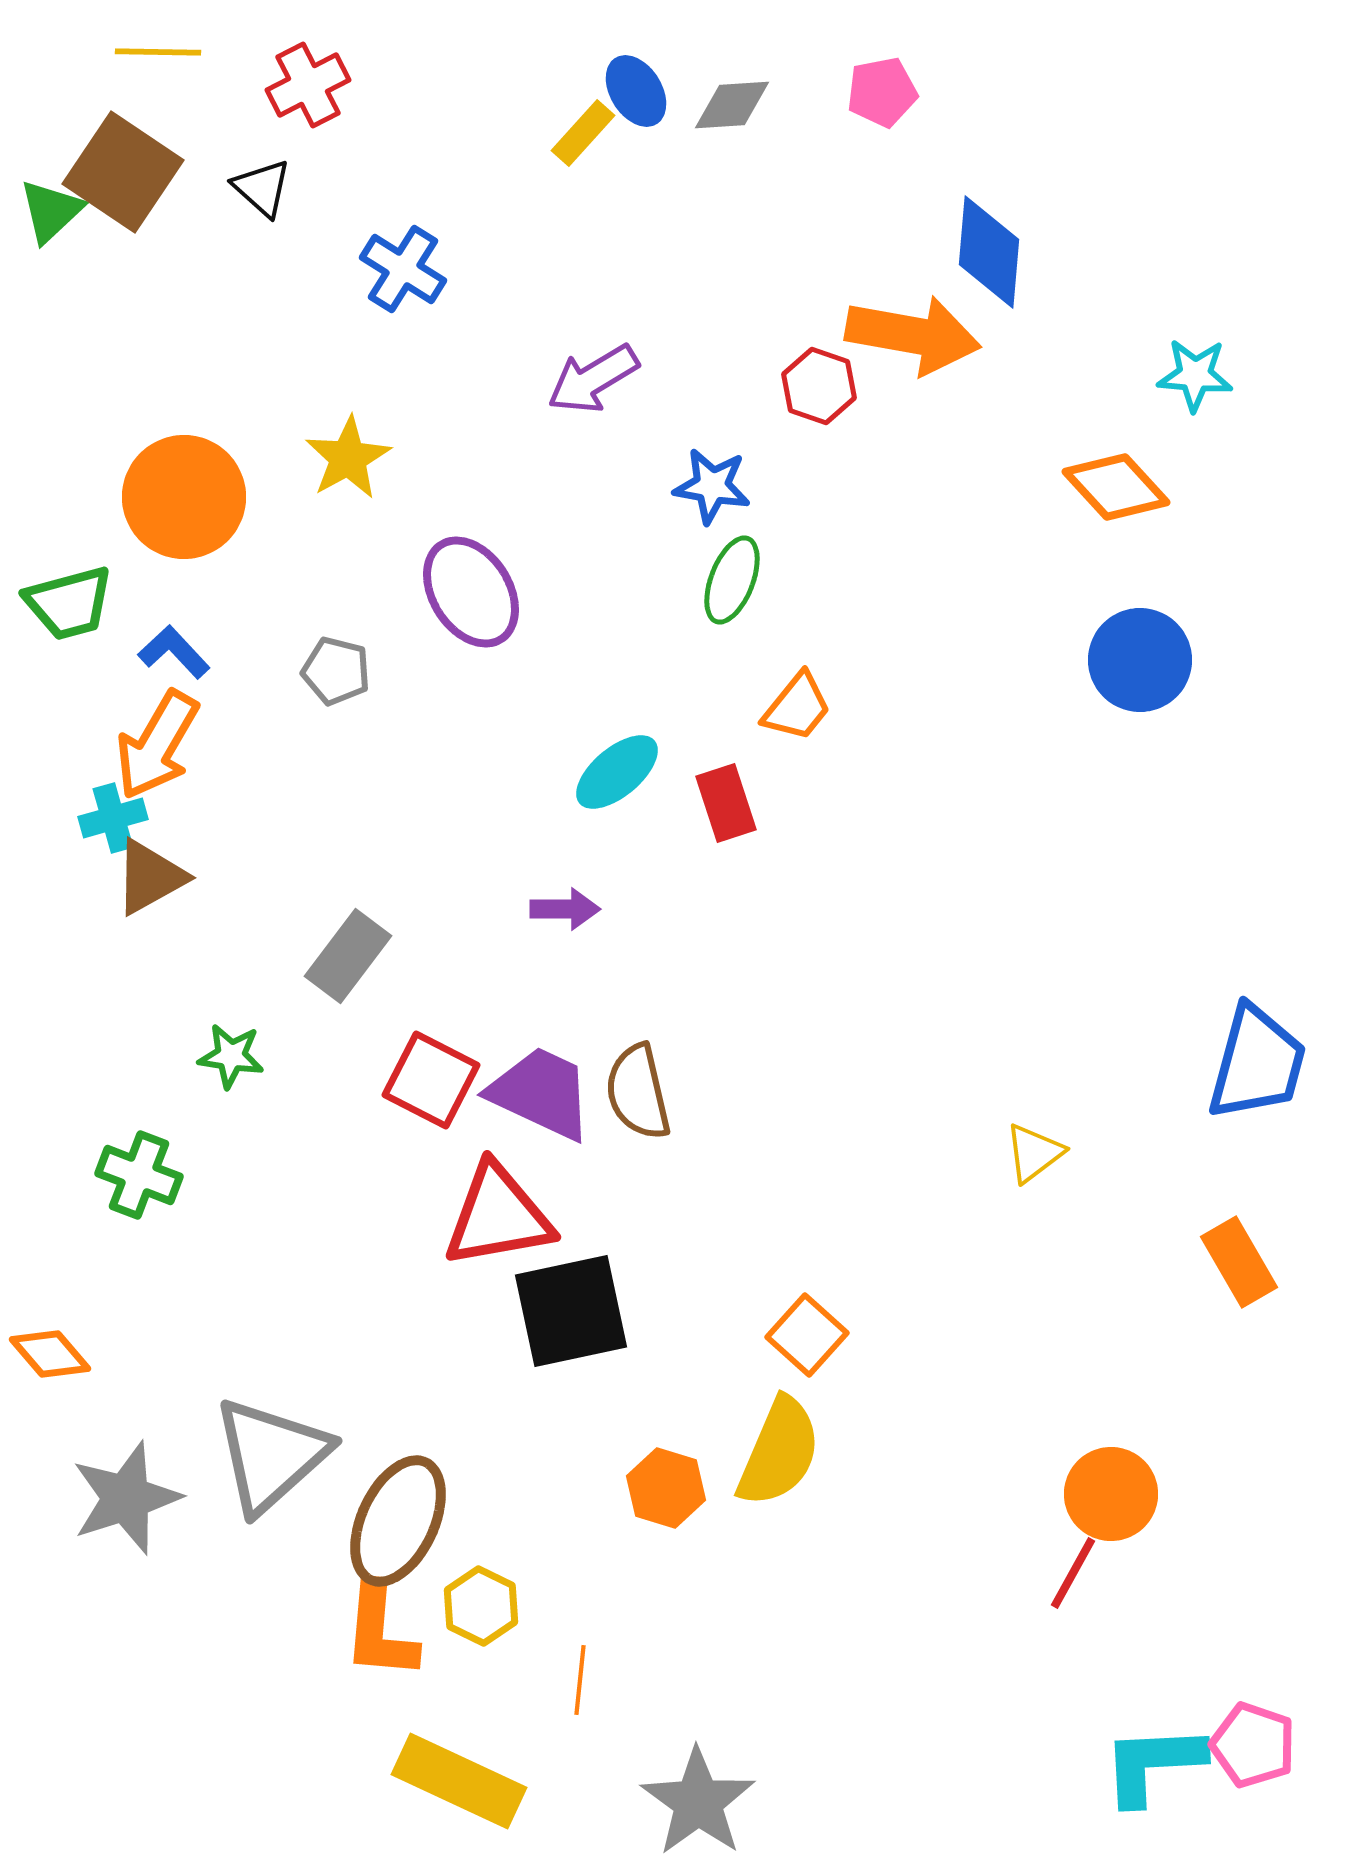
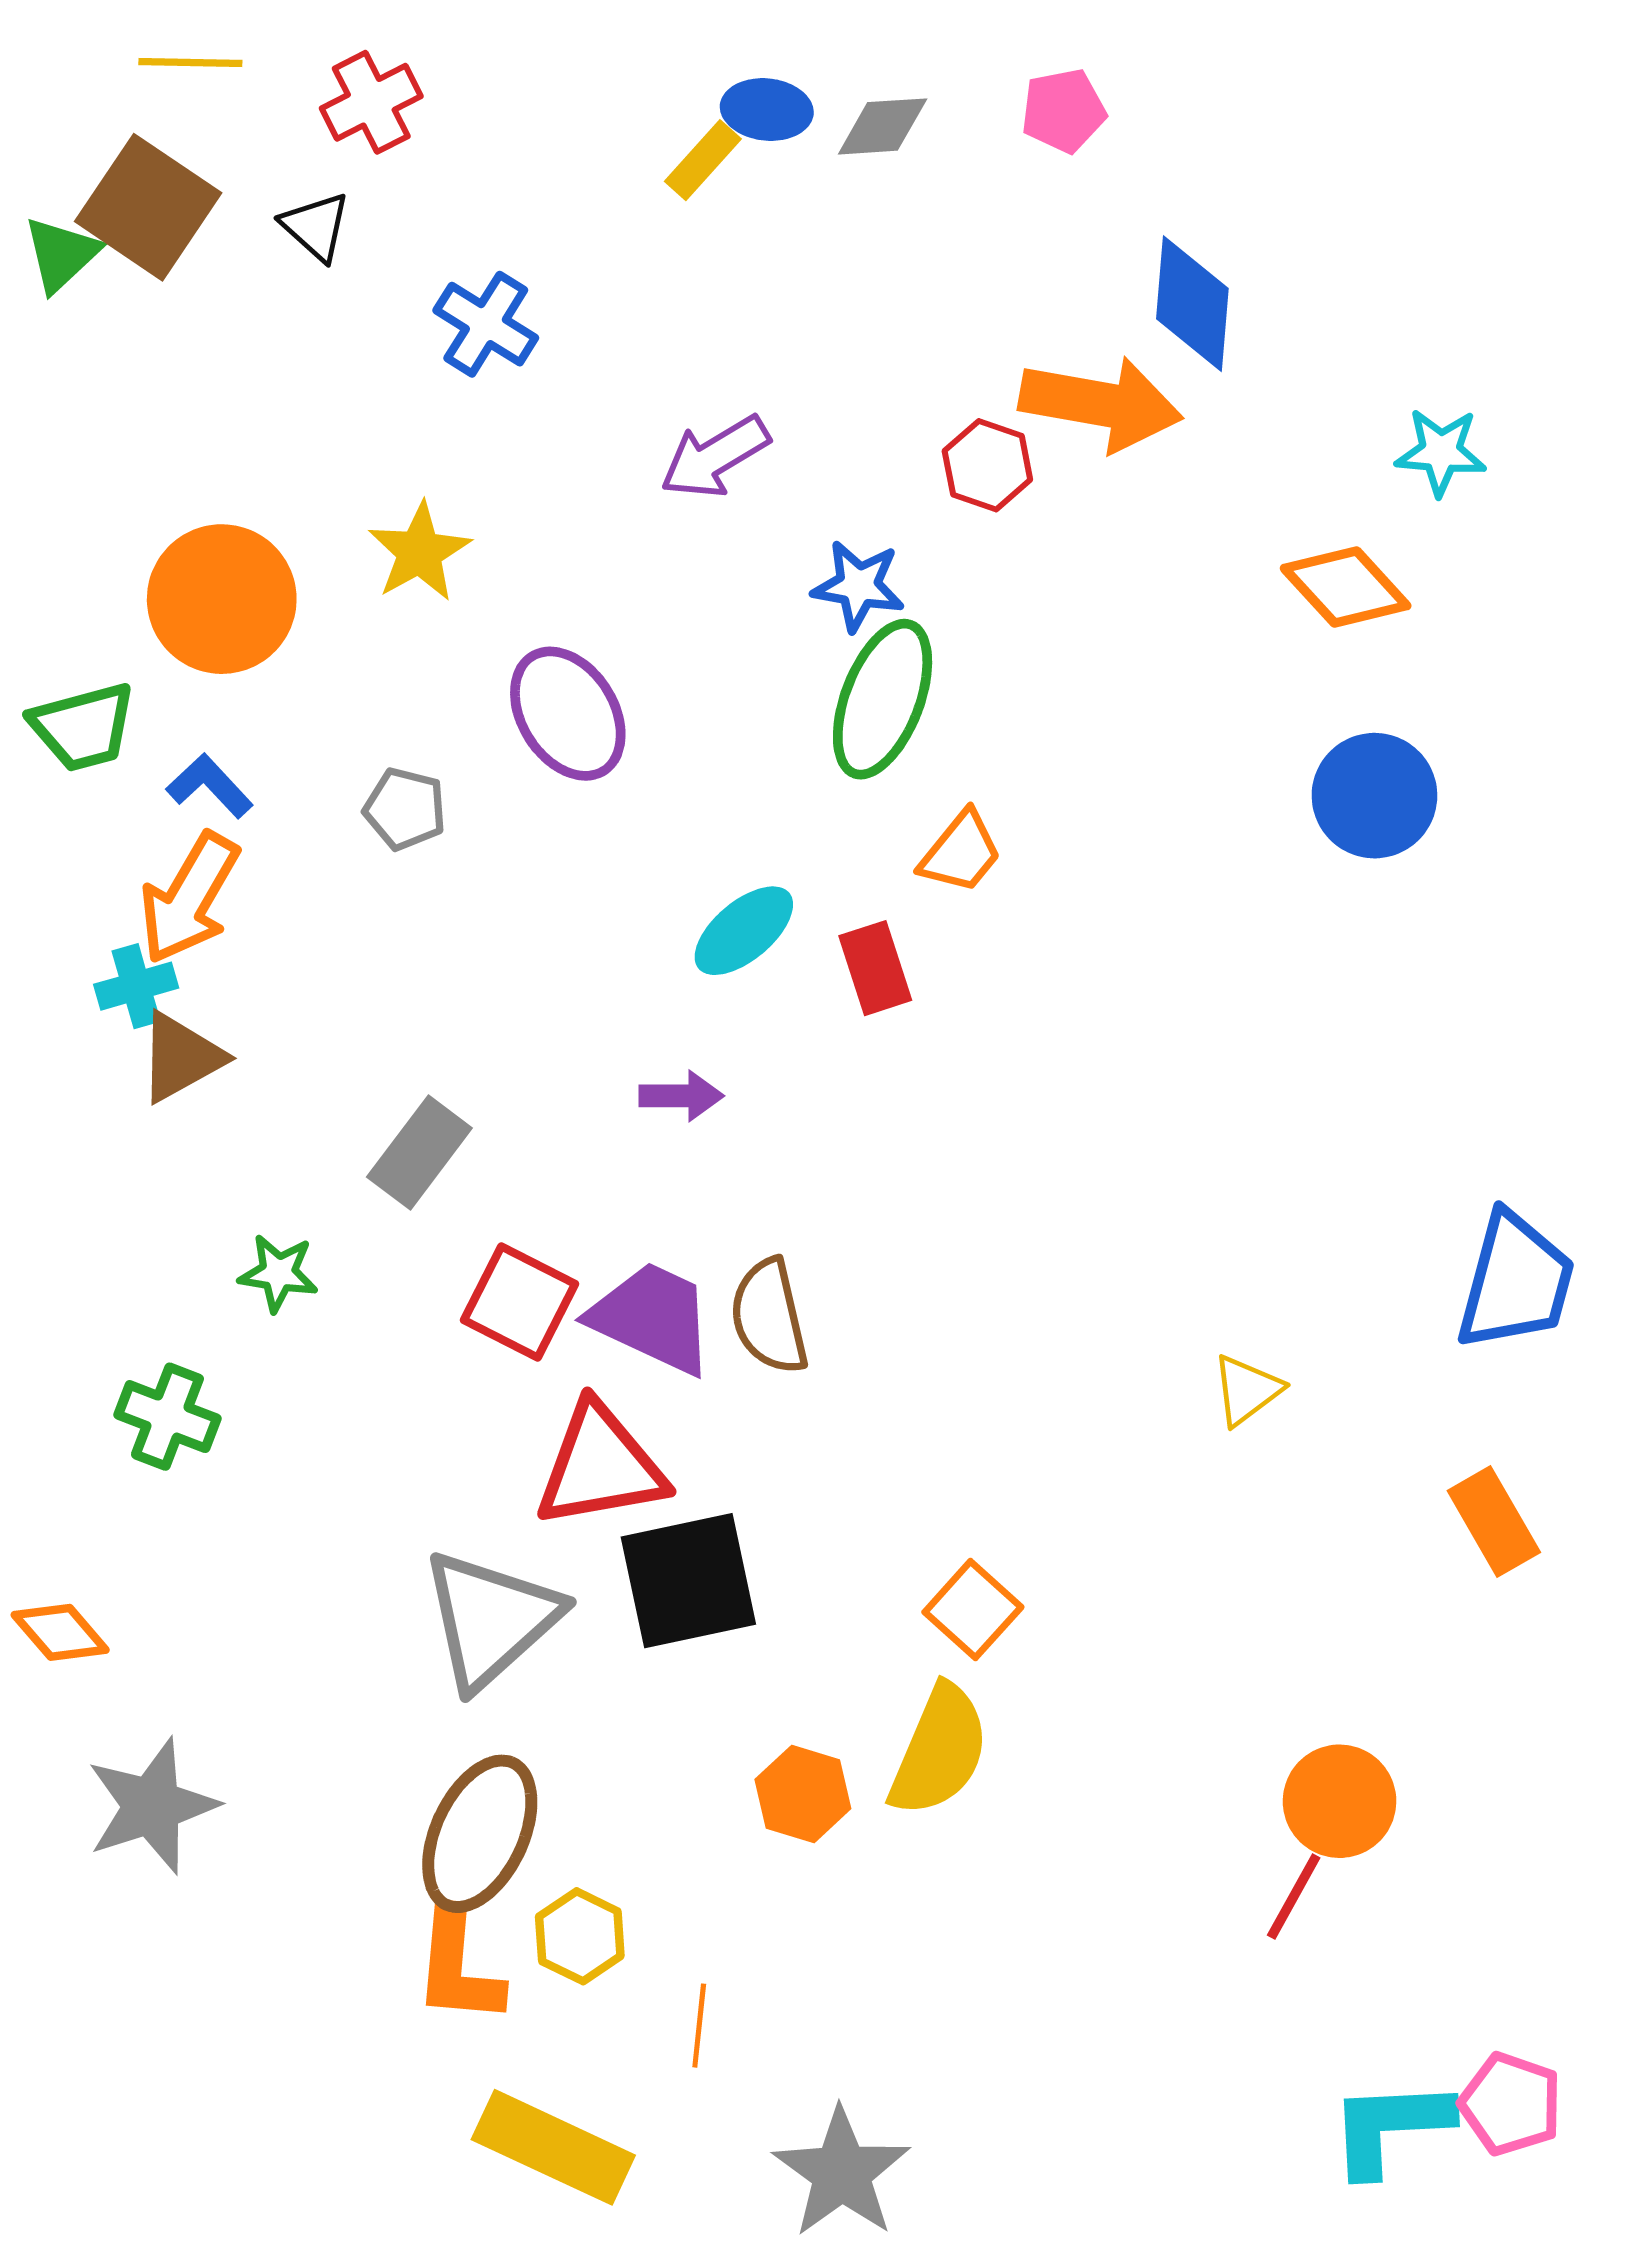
blue ellipse: (636, 91) -> (767, 110), turned -52
green ellipse: (732, 580) -> (883, 699), size x1.5
gray triangle: (271, 1455) -> (491, 1619), moved

